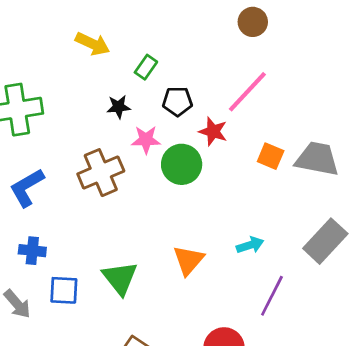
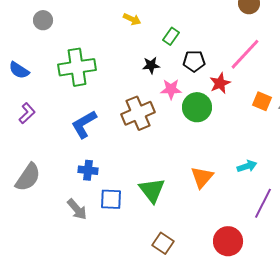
yellow arrow: (93, 44) -> (132, 19), size x0.7
red star: (213, 131) -> (220, 83), turned 30

